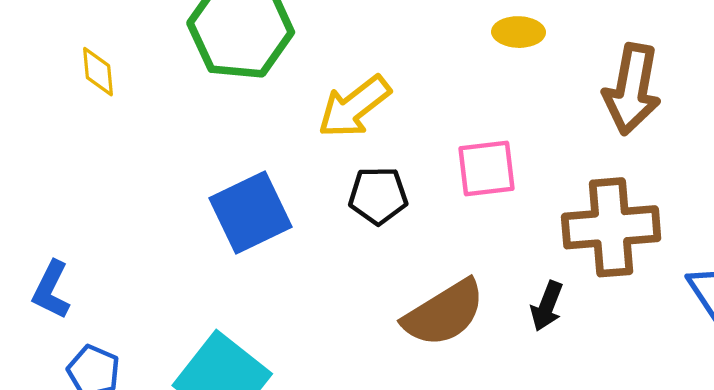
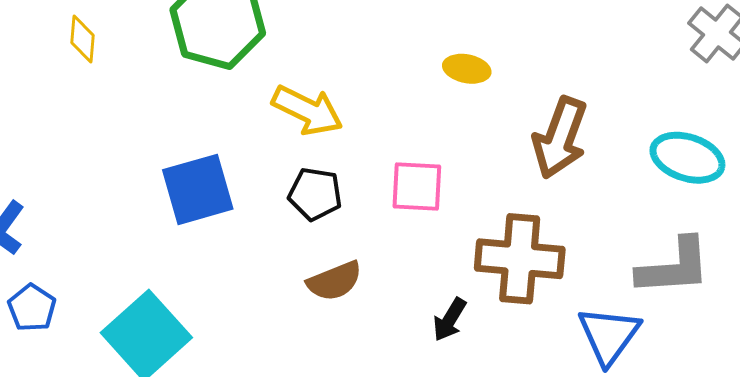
yellow arrow: (354, 107) -> (307, 110), turned -126
brown semicircle: (444, 313) -> (335, 281), moved, size x0.7

